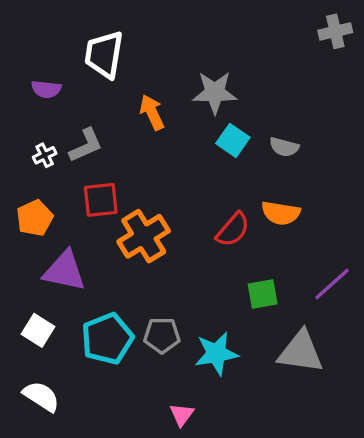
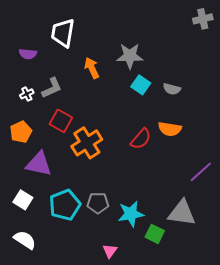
red square: (101, 200) -> (61, 121), turned 35
green square: (263, 294) -> (155, 234), moved, turned 36

